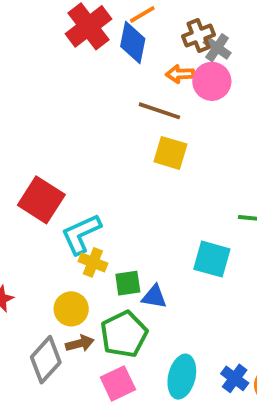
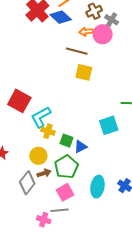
blue diamond: (133, 43) -> (61, 17), turned -55
gray cross: (217, 48) -> (112, 20), moved
cyan square: (212, 259) -> (109, 125), turned -30
green square: (128, 283) -> (67, 141), turned 32
blue triangle: (154, 297) -> (81, 147), turned -32

